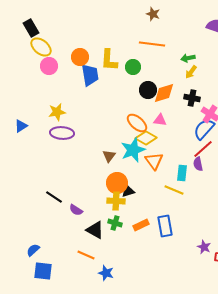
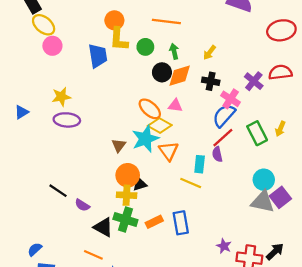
orange circle: (80, 57) -> (114, 20), moved
green arrow: (188, 58) -> (174, 51), moved, turned 88
green cross: (115, 223) -> (125, 220), size x1.5

